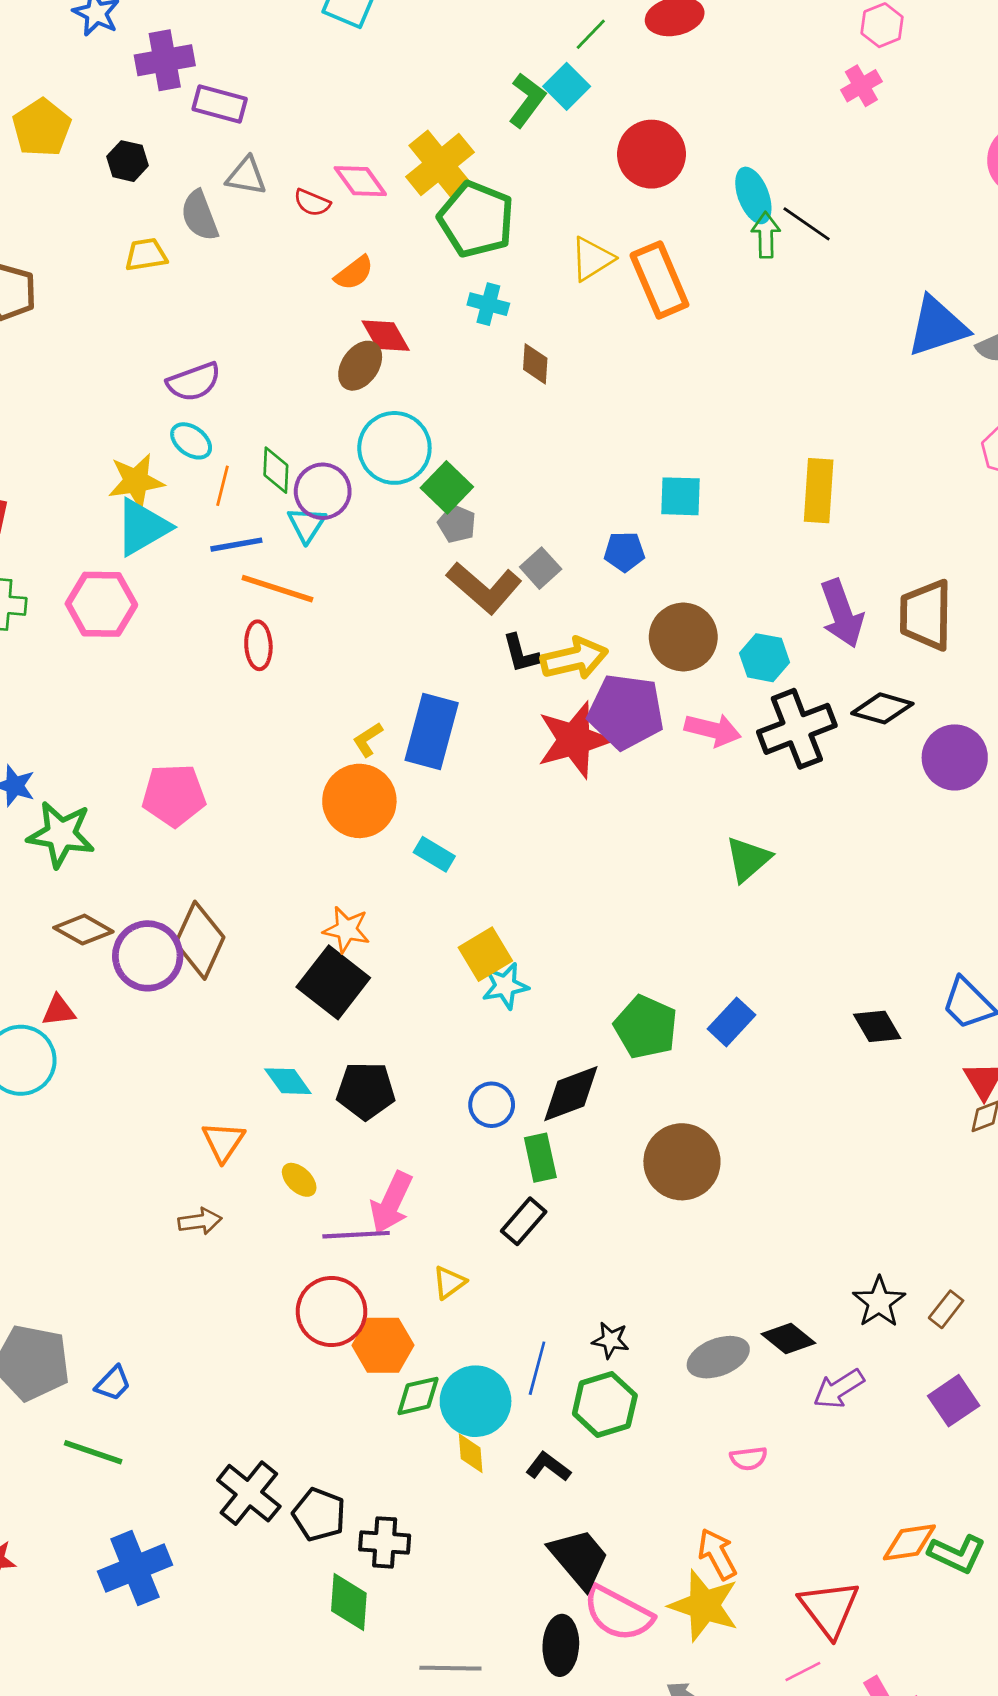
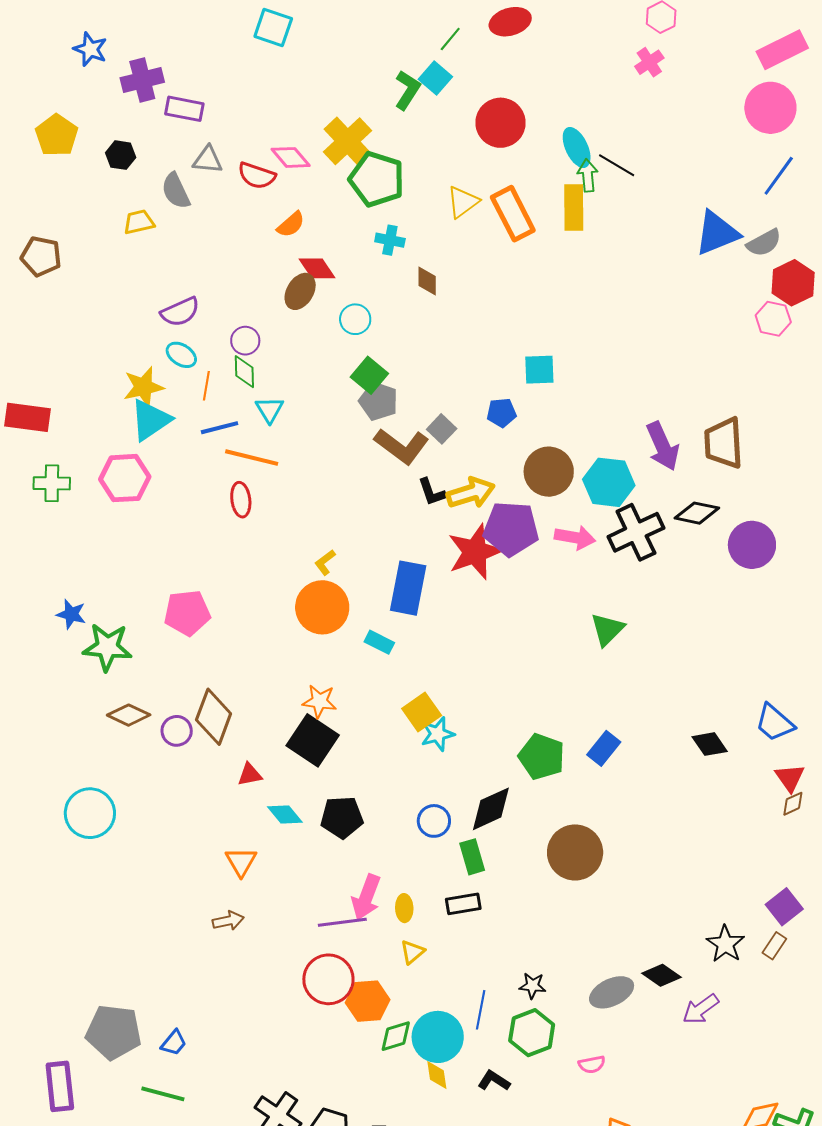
red semicircle: (312, 203) -> (257, 176), size x1.4
cyan circle: (394, 448) -> (355, 319), moved, size x0.6
purple circle: (323, 491) -> (245, 341), moved, size x0.7
yellow rectangle: (819, 491) -> (574, 207), moved
gray pentagon: (457, 524) -> (378, 401), size x1.4
cyan hexagon: (765, 658) -> (609, 482), size x1.4
blue rectangle: (432, 731) -> (408, 588), moved
purple circle: (148, 956) -> (177, 731), size x0.6
red triangle: (59, 1010) -> (250, 775), moved
yellow ellipse: (299, 1180) -> (404, 908), moved, turned 48
black rectangle: (524, 1221) -> (463, 904), turned 44
purple square: (954, 1401) -> (784, 907), moved
pink semicircle: (749, 1458) -> (592, 1064), moved

